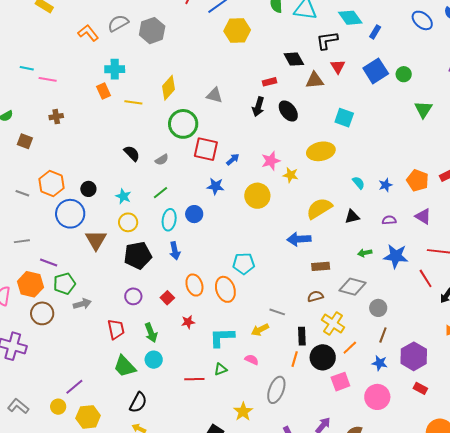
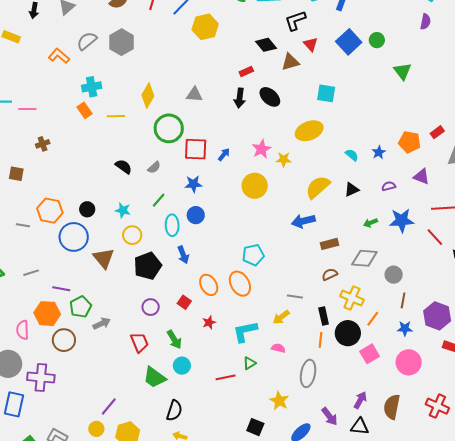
blue star: (215, 186) -> (193, 184), moved

